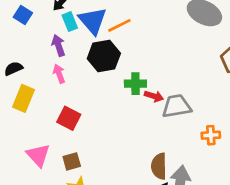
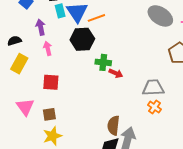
purple arrow: (58, 45) -> (41, 27), moved
gray trapezoid: (177, 106) -> (153, 88), moved
red square: (69, 118) -> (51, 82), turned -30
orange cross: (211, 135) -> (154, 107), turned 32

